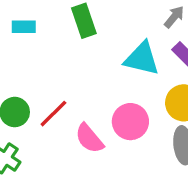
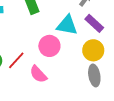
pink circle: (130, 122) -> (49, 46), moved

